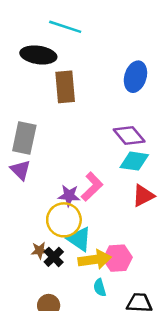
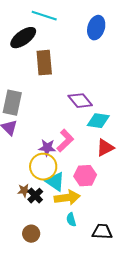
black ellipse: (38, 55) -> (23, 38), turned -44
blue ellipse: (135, 77) -> (96, 28), moved
purple diamond: (129, 135) -> (80, 101), moved
pink hexagon: (118, 258) -> (85, 176), moved

